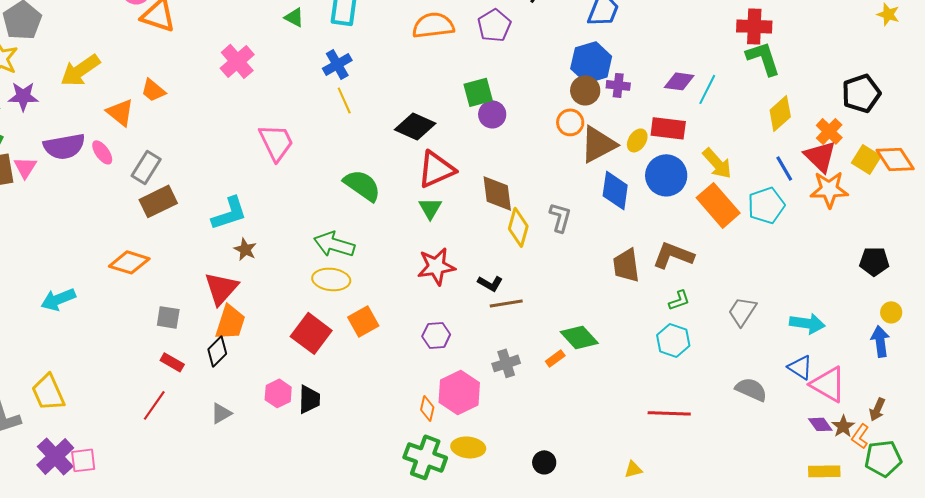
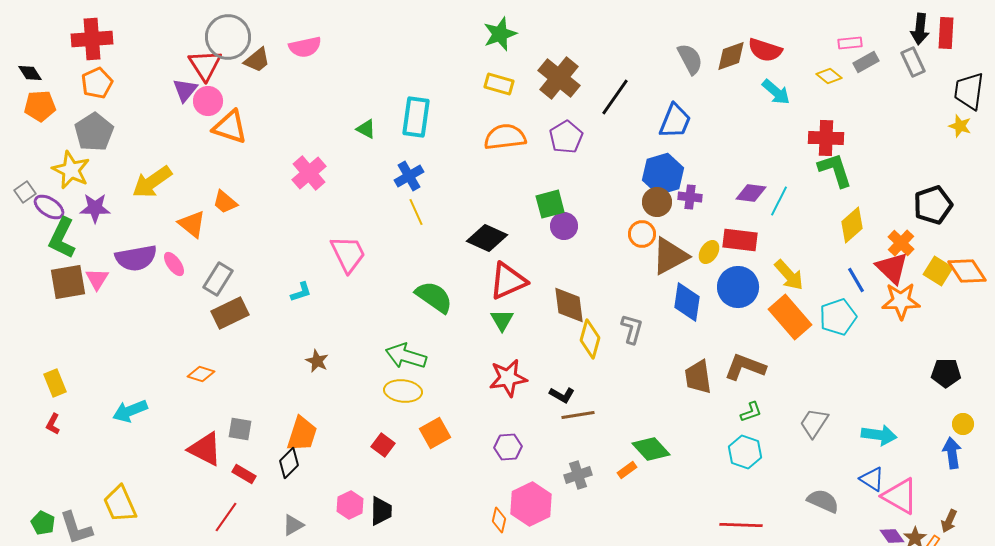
cyan L-shape: (229, 213) -> (301, 292), moved, size x0.6
orange diamond: (129, 262) -> (201, 374), size x0.7
red triangle: (221, 288) -> (205, 449), moved, turned -45
red square: (311, 333) -> (383, 445), size x0.6

